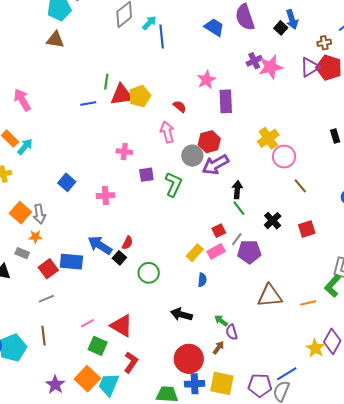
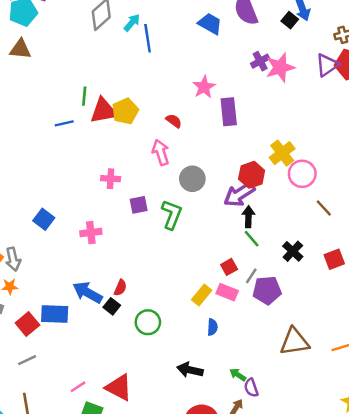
red hexagon: (209, 142) -> (252, 175), moved
purple arrow: (215, 165) -> (239, 194), moved
pink rectangle: (216, 251) -> (227, 292), turned 54

